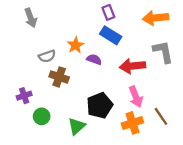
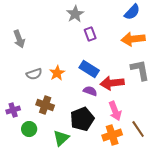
blue rectangle: (111, 35) -> (89, 69), moved
orange star: (76, 45) -> (57, 73), moved
purple semicircle: (94, 59) -> (90, 91), moved
brown cross: (59, 77) -> (45, 105), moved

